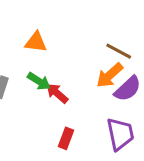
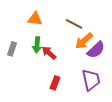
brown line: (119, 51) -> (74, 24), moved
green arrow: (39, 81) -> (37, 45), turned 63

